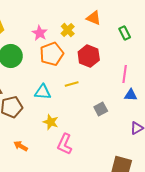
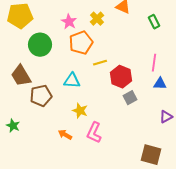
red hexagon: (89, 56) -> (121, 77), moved
yellow line: (72, 84) -> (100, 63), moved
orange arrow: (21, 146) -> (65, 135), moved

